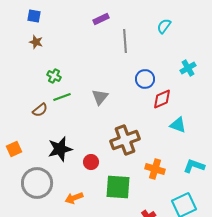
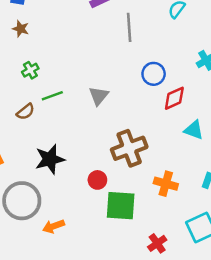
green cross: (54, 76) -> (30, 70), moved, turned 32
red circle: (91, 162) -> (97, 180), moved
orange arrow: (74, 198) -> (54, 226), moved

